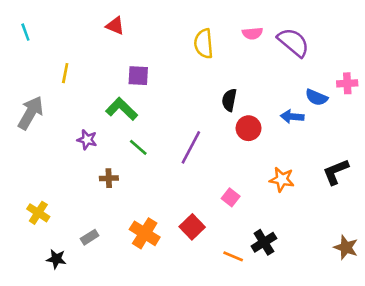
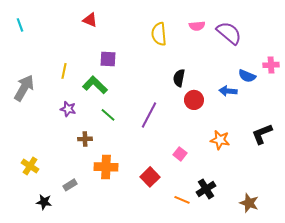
yellow line: (65, 73) -> (64, 71), moved
orange cross: (145, 233) -> (106, 167), moved, turned -30
brown star: (346, 247) -> (249, 203), moved

